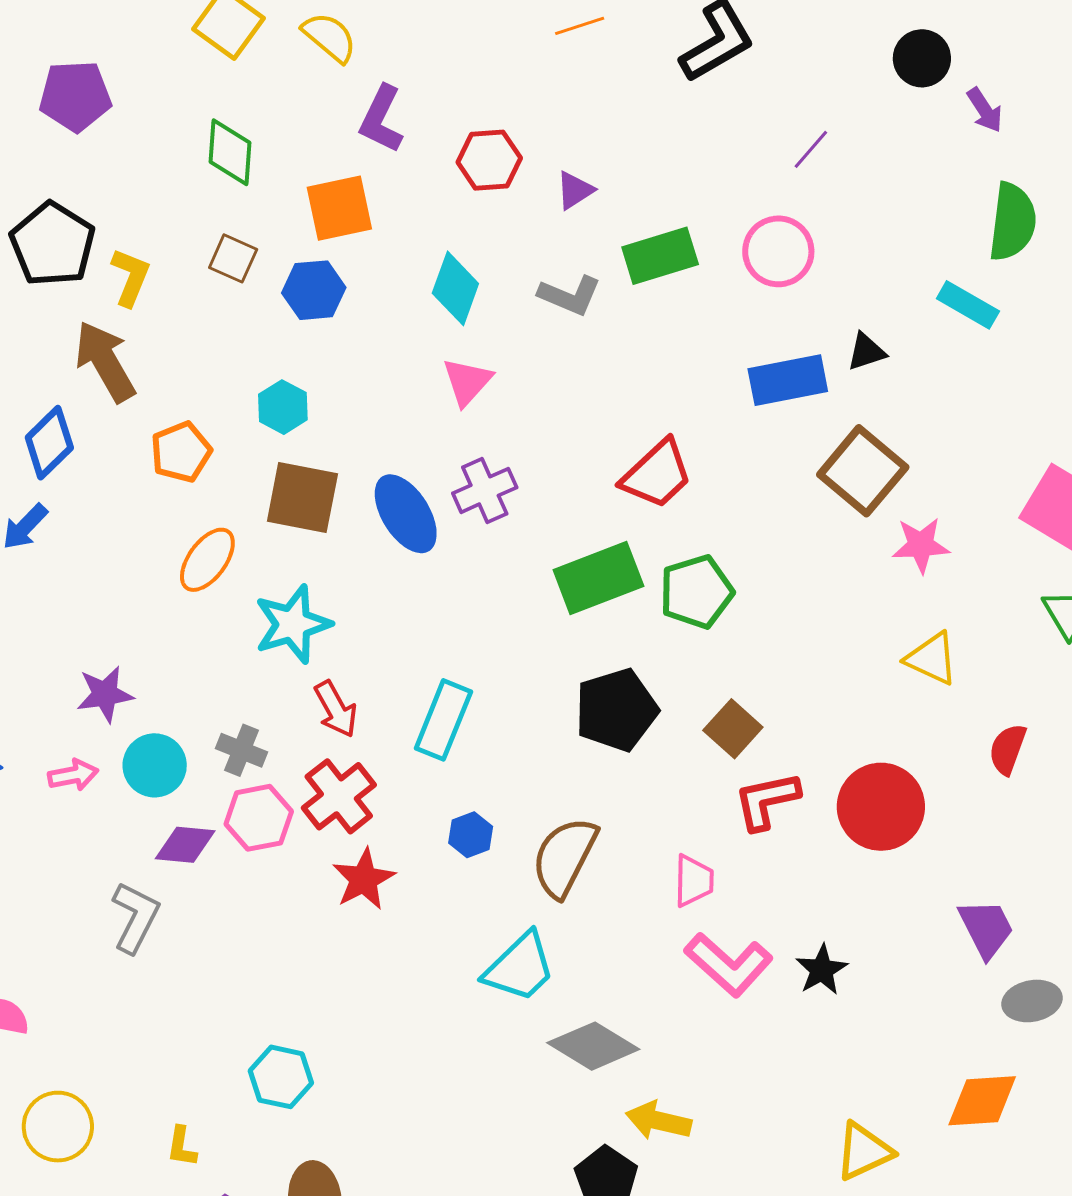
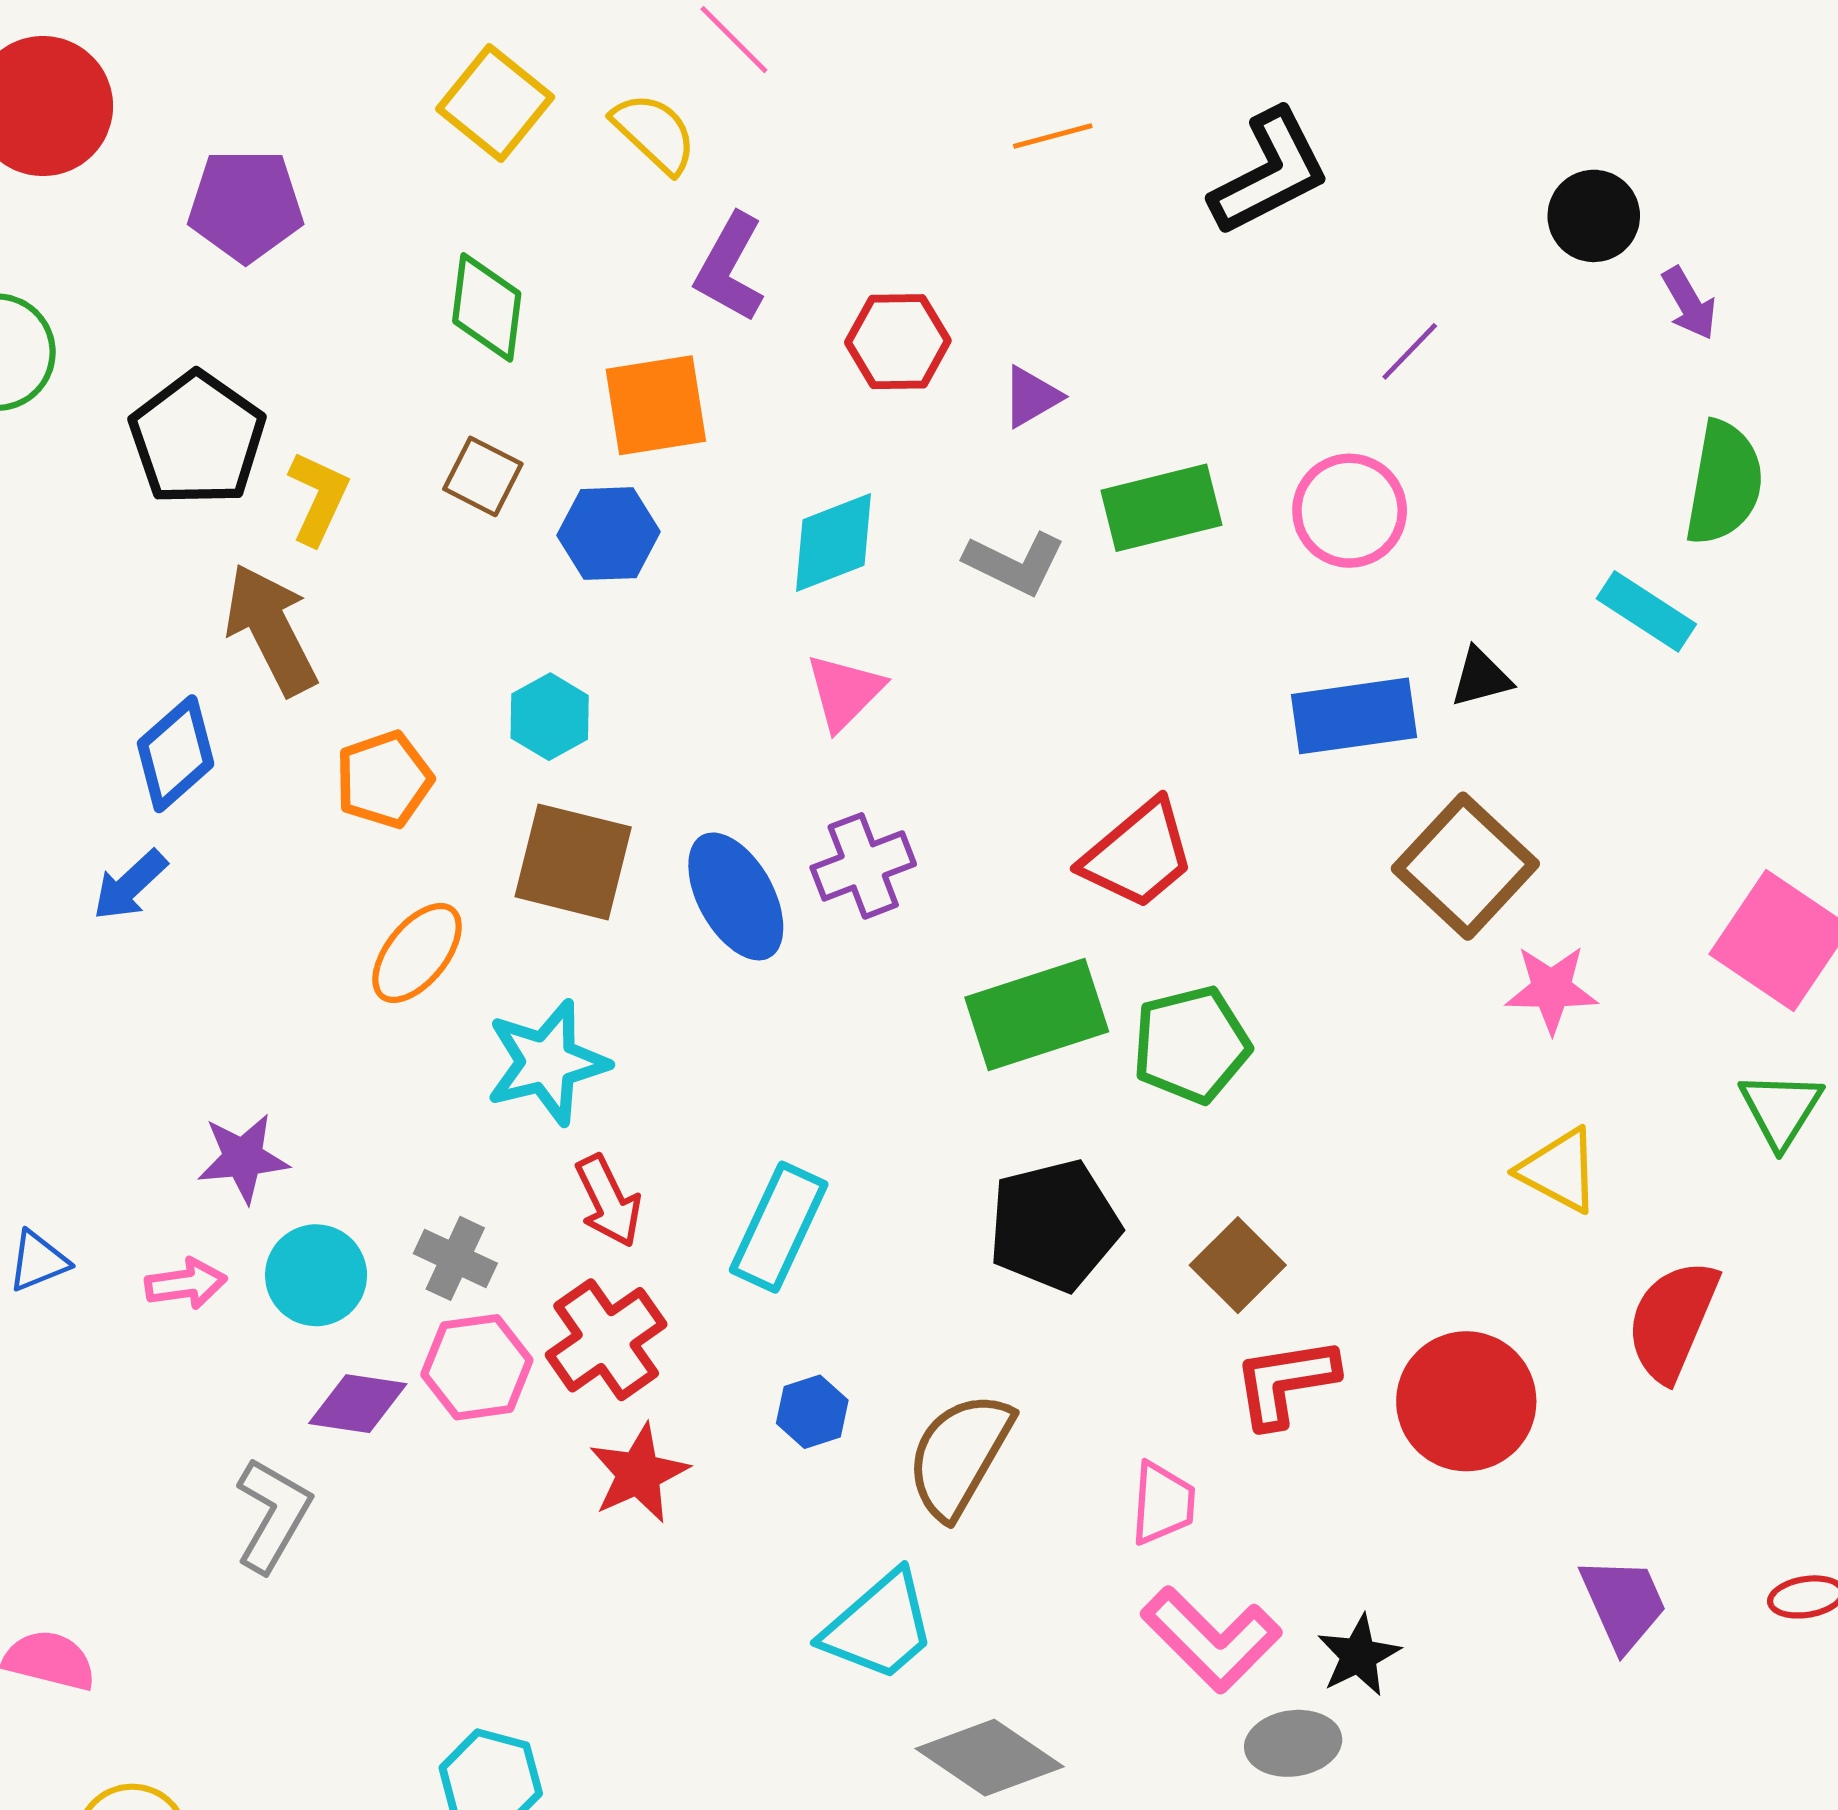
cyan diamond: (455, 288) -> (834, 542), turned 46
red semicircle: (1008, 749) -> (1672, 1320), size x1.5
gray ellipse: (1032, 1001) -> (1293, 1743), moved

